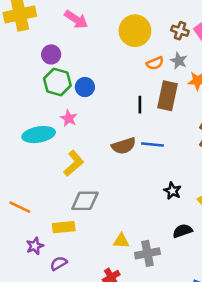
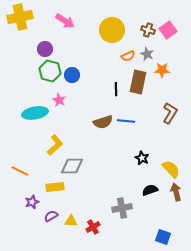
yellow L-shape: (74, 163) -> (55, 145), moved
yellow triangle: (121, 241) -> (71, 221), moved

